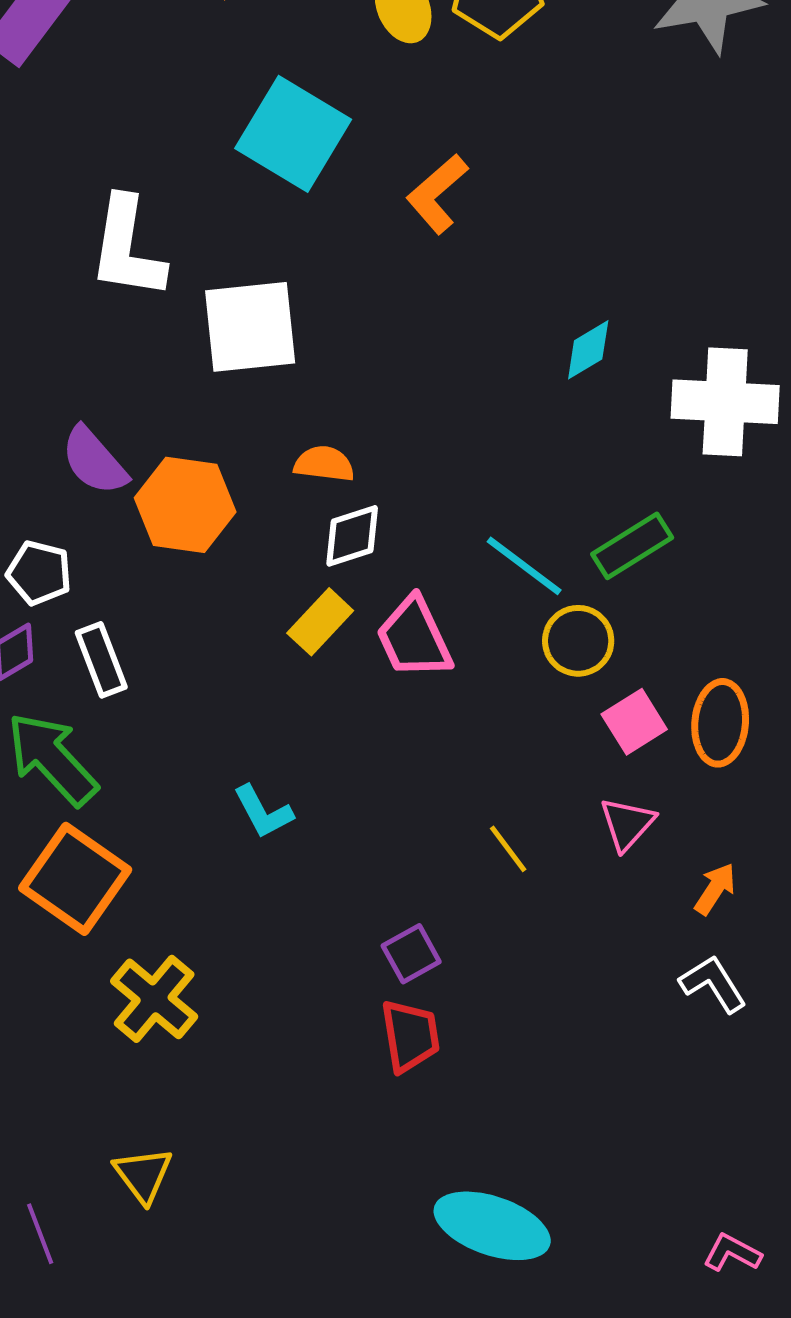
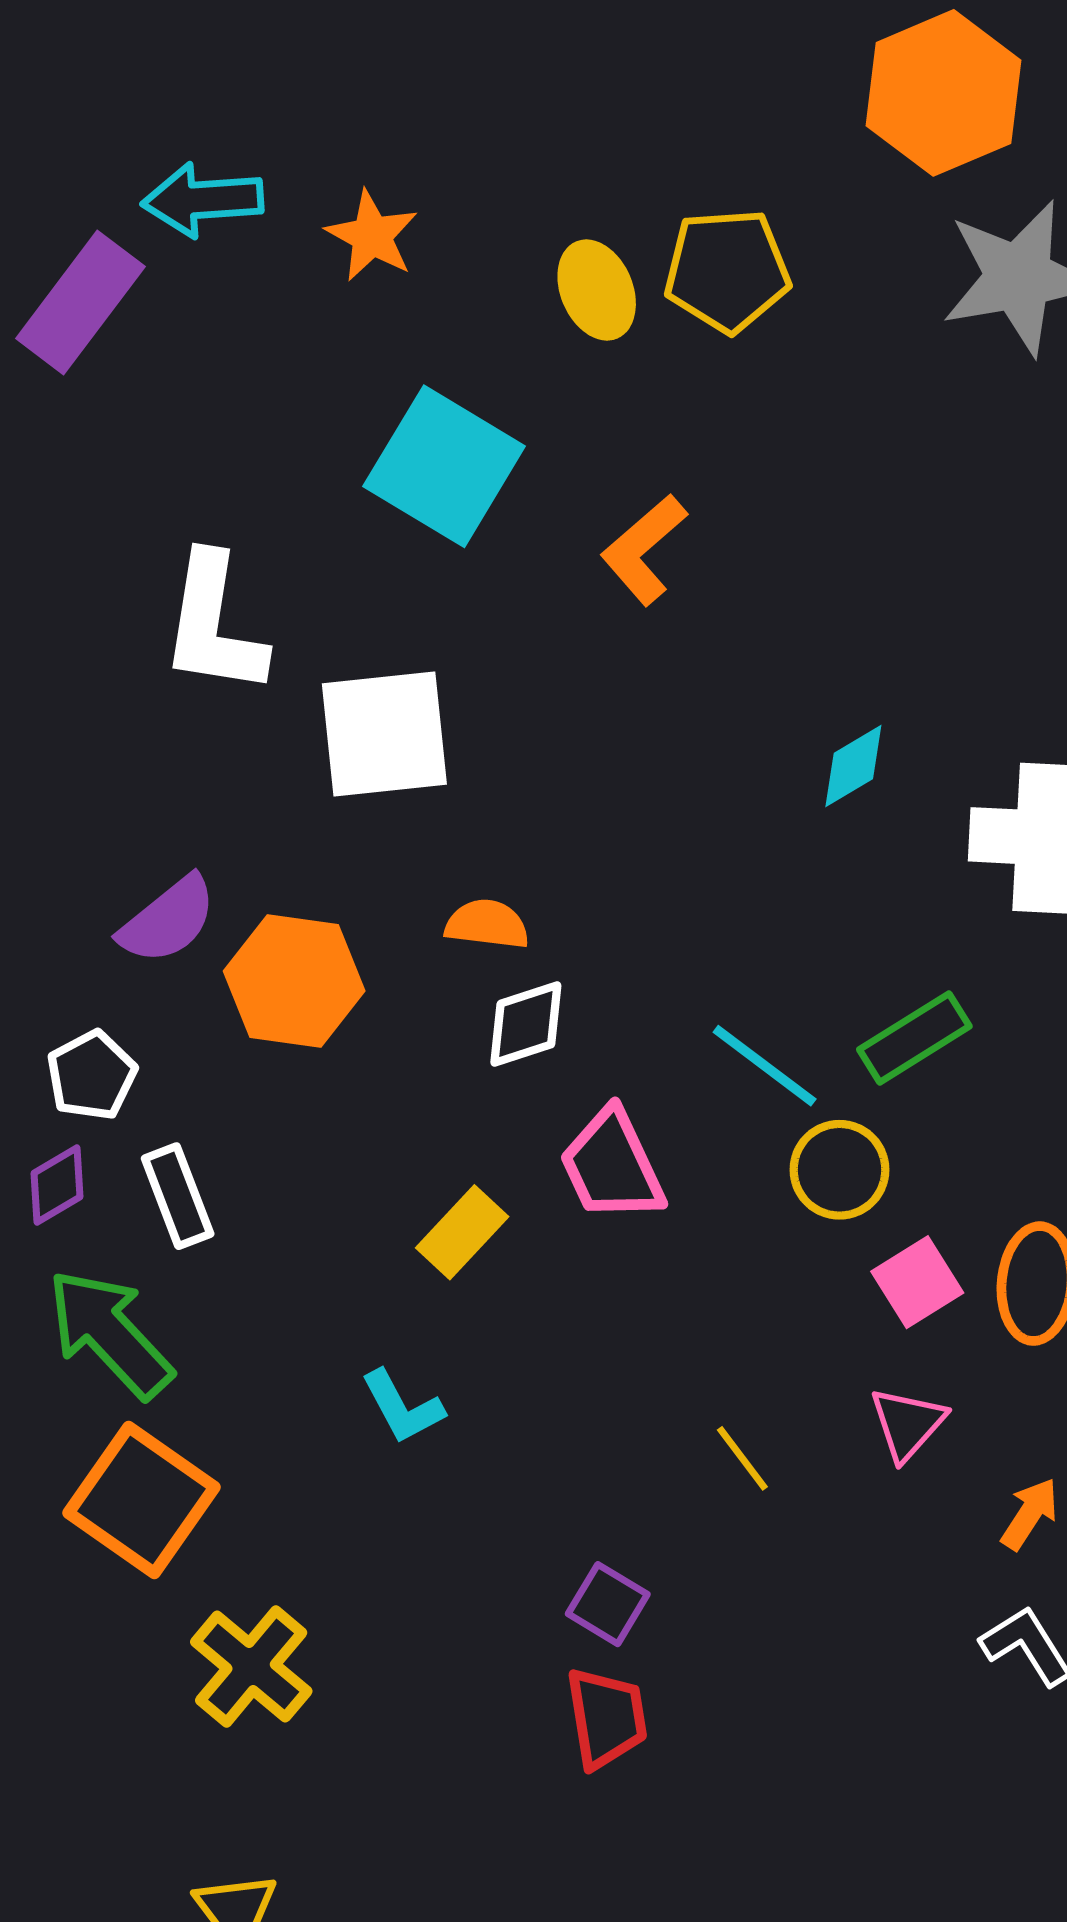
purple semicircle: (94, 461) -> (168, 920), turned -88
white pentagon: (39, 573) -> (92, 1075), turned 30
yellow rectangle: (320, 622) -> (462, 1232), moved
purple square: (411, 954) -> (608, 1604), turned -30

